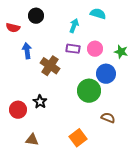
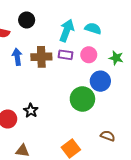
cyan semicircle: (98, 14) -> (93, 28), moved
cyan arrow: (74, 26) -> (67, 31), size x1.5
brown cross: (50, 66) -> (41, 57), moved, turned -36
brown semicircle: (108, 118) -> (108, 136), moved

